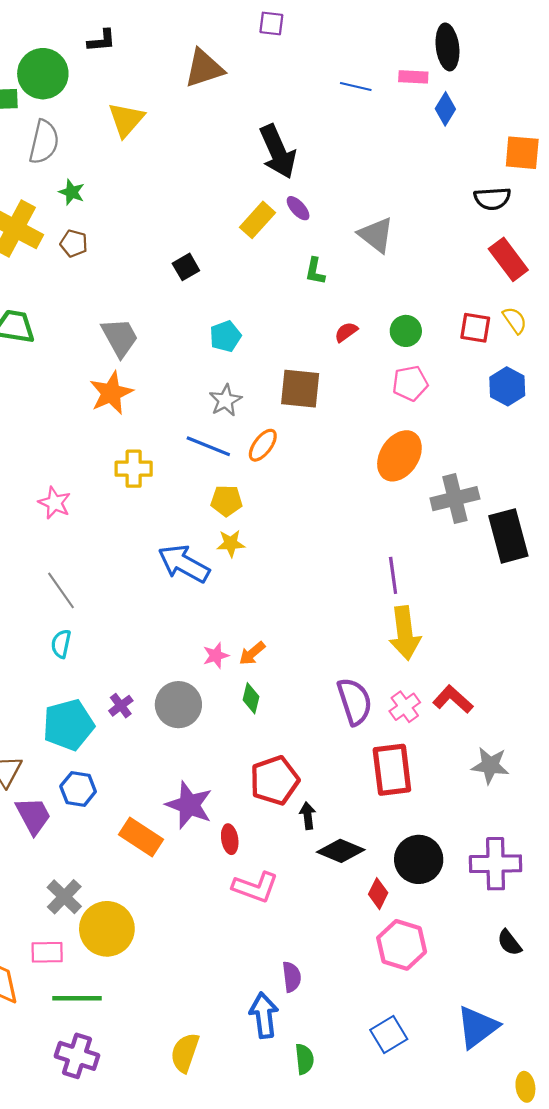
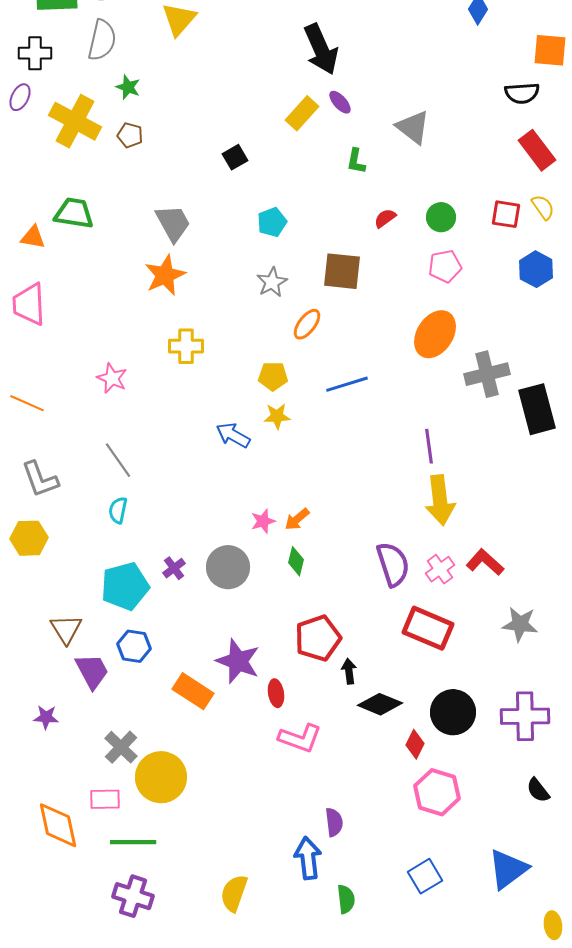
blue line: (208, 446) -> (347, 384), moved, turned -39
blue arrow: (184, 564) -> (233, 435), size x0.7
red rectangle: (392, 770) -> (428, 628), turned -60

